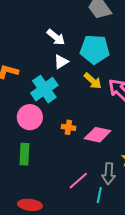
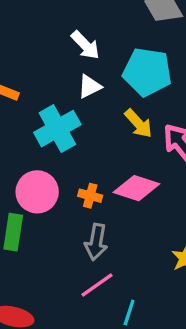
pink circle: (30, 117) -> (37, 192), moved
pink diamond: (98, 135) -> (136, 188), moved
gray arrow: (109, 174) -> (96, 242), moved

